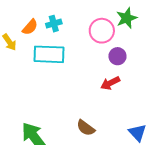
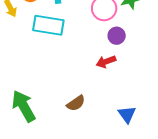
brown semicircle: (86, 128) -> (76, 103), turned -78

